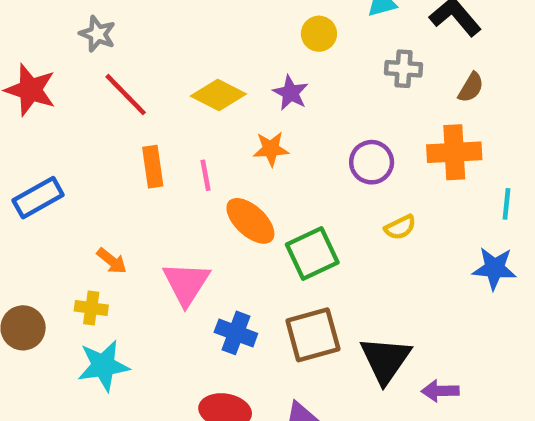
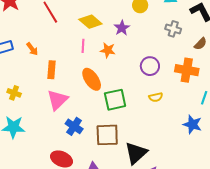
orange rectangle: (153, 167) -> (52, 70), moved
pink line: (206, 175) -> (83, 46), moved
orange arrow: (112, 261) -> (32, 49), moved
yellow cross: (91, 308) -> (14, 93), moved

